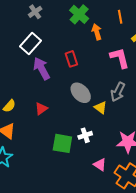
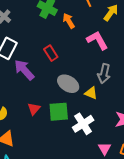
white cross: (85, 135) -> (83, 124), size x1.5
green square: (62, 143) -> (59, 112), moved
pink triangle: (100, 165) -> (104, 149), turned 40

